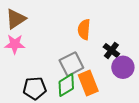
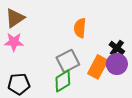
black cross: (111, 50) -> (117, 48), moved
orange rectangle: (88, 83) -> (98, 67), moved, turned 50
black pentagon: (35, 88) -> (19, 84), moved

